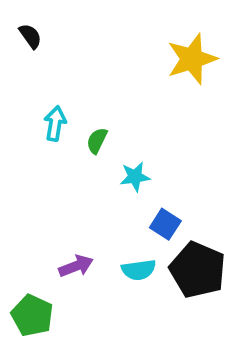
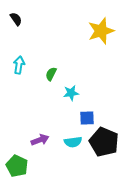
cyan arrow: (55, 124) -> (19, 65), moved
blue square: (165, 224) -> (87, 118), turned -35

